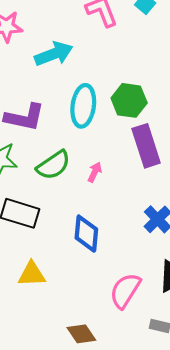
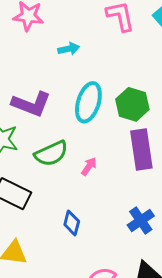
cyan arrow: (54, 54) -> (69, 49), size x0.6
blue diamond: (86, 234) -> (72, 223), size x0.7

